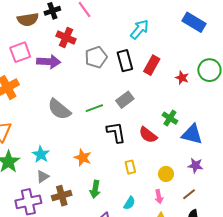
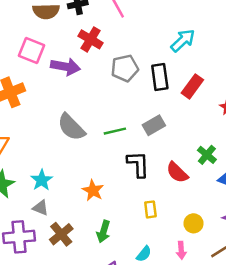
pink square: (20, 52) -> (32, 51), turned 35
gray triangle: (43, 177) -> (41, 208), turned 48
brown cross: (62, 196) -> (61, 234), turned -30

